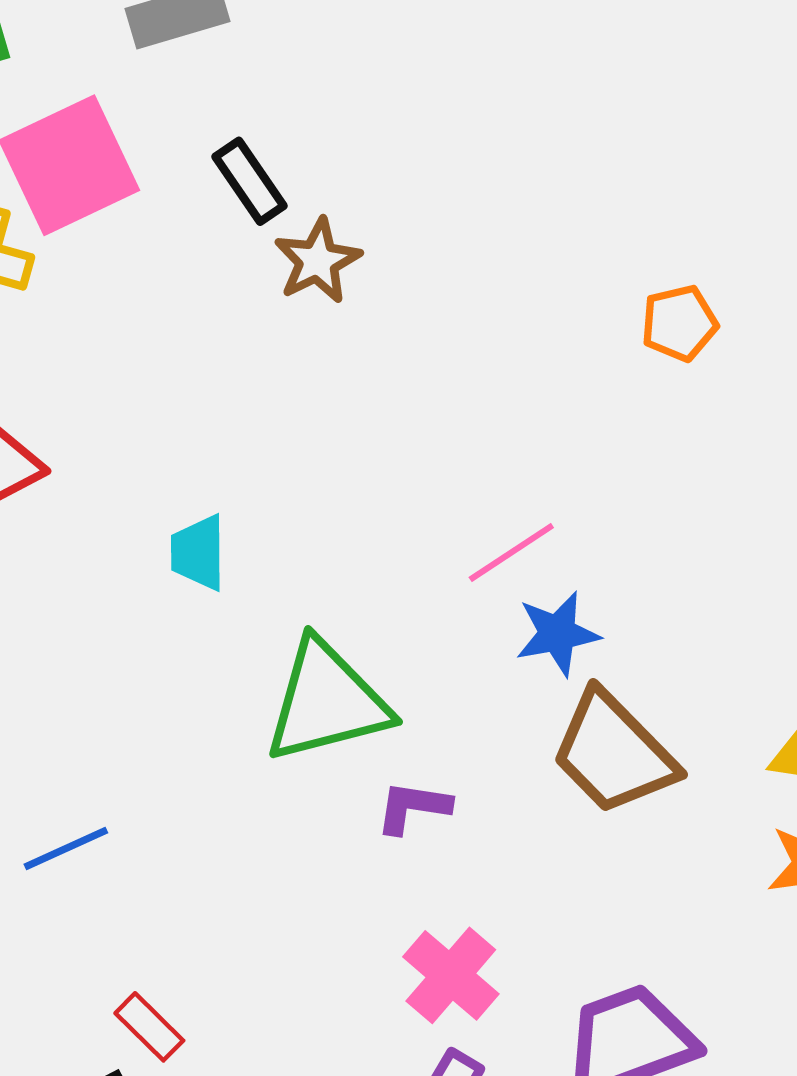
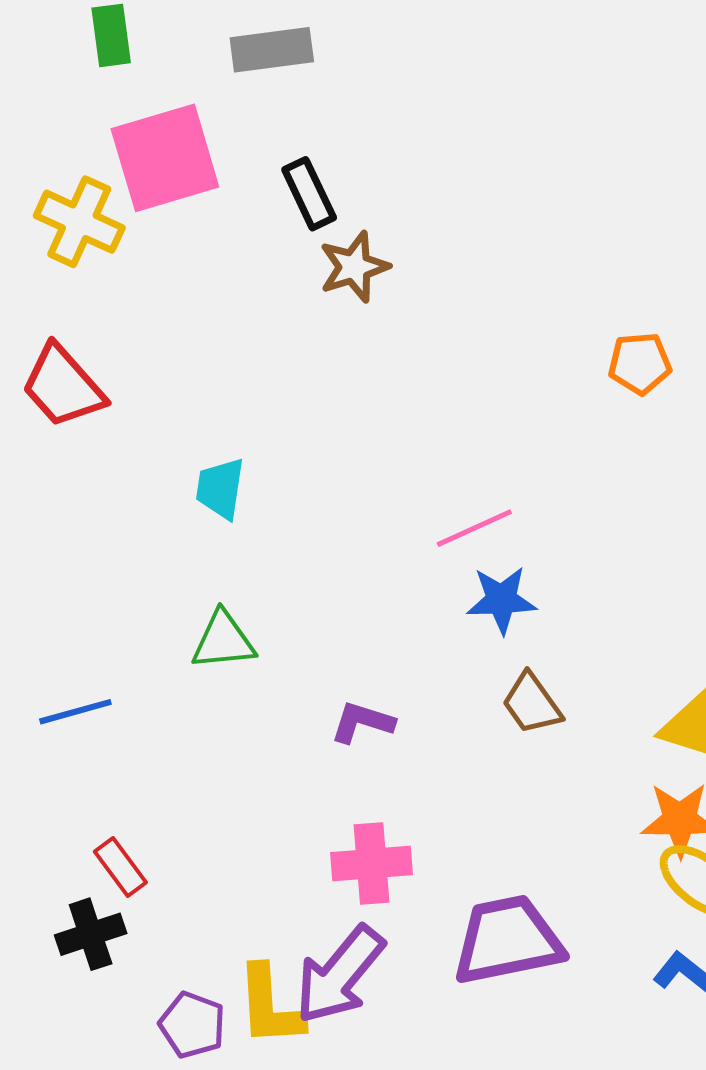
green triangle: (327, 702) -> (223, 641), moved, size x0.6
brown trapezoid: (613, 753) -> (532, 704), size x0.6
pink cross: (451, 975) -> (372, 864), turned 36

